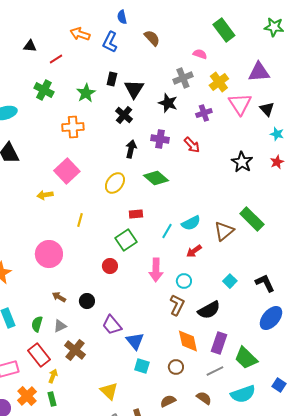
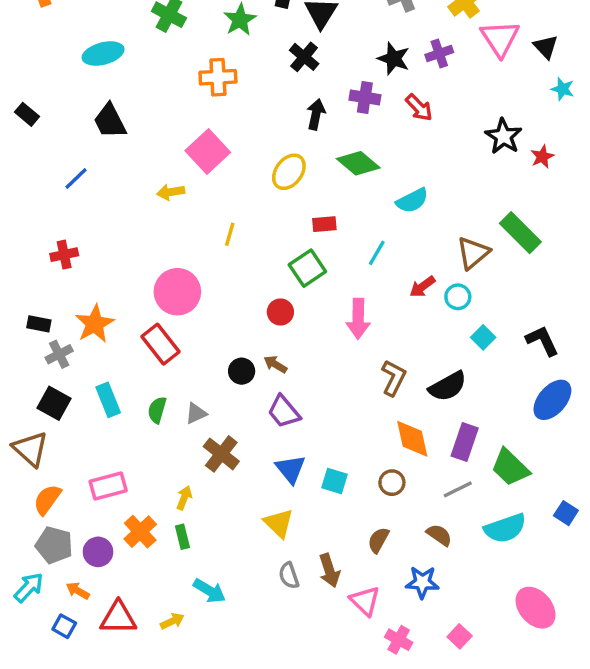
black star: (168, 103) -> (394, 59), moved
red star: (277, 162) -> (542, 157), moved
cyan semicircle: (191, 223) -> (412, 200), moved
cyan circle: (184, 281) -> (458, 297), moved
brown arrow: (59, 297) -> (275, 364), moved
blue triangle: (135, 341) -> (291, 469), moved
red rectangle: (39, 355) -> (160, 344), moved
brown semicircle: (168, 401) -> (378, 540), turned -35

